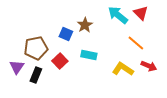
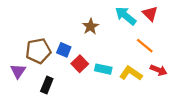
blue square: (66, 34) -> (64, 50), moved
cyan rectangle: (89, 55) -> (103, 69), moved
red square: (60, 61) -> (80, 64), moved
black rectangle: (36, 75) -> (47, 85), moved

